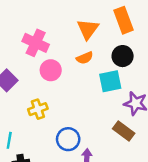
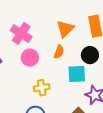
orange semicircle: (85, 58) -> (59, 52), turned -56
yellow cross: (38, 109) -> (42, 88), moved

